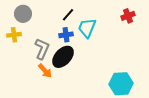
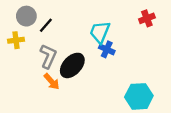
black line: (68, 15) -> (46, 25), moved
blue cross: (66, 35) -> (107, 49), moved, turned 32

